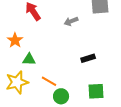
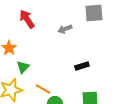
green triangle: (29, 59) -> (23, 67), turned -48

